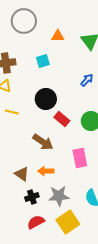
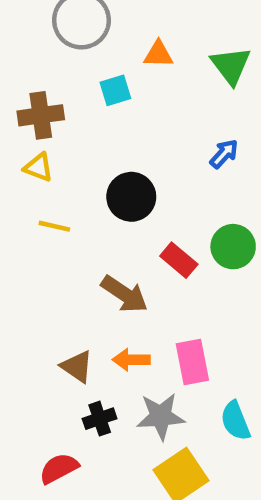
cyan square: (43, 61) -> (115, 90), moved
red rectangle: (62, 119) -> (179, 260), moved
pink rectangle: (80, 158) -> (192, 362), moved
red semicircle: (36, 222) -> (59, 468), moved

